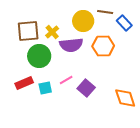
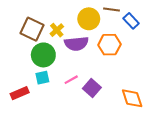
brown square: (28, 31) -> (32, 29), turned 30
red rectangle: (24, 83) -> (20, 93), moved
cyan square: (45, 88) -> (42, 78), moved

